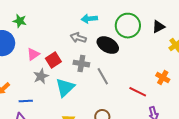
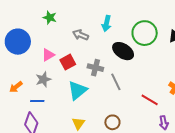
cyan arrow: (89, 19) -> (107, 23), turned -77
green star: (20, 21) -> (50, 18), moved
gray arrow: (78, 38) -> (80, 35), moved
gray star: (41, 76) -> (43, 79), moved

